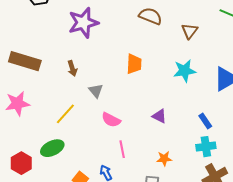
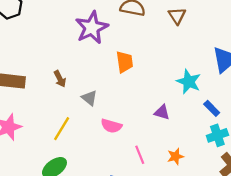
purple star: (83, 23) -> (92, 28), moved
cyan star: (185, 71) -> (189, 82), moved, turned -30
pink line: (122, 149) -> (140, 155), moved

